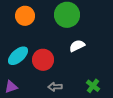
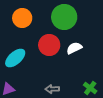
red circle: (43, 60) -> (49, 45), moved

